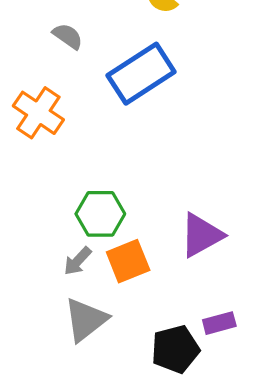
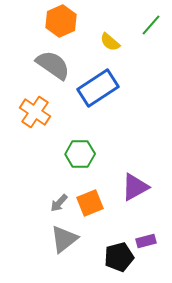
gray semicircle: (68, 36) -> (53, 65), size x1.8
green hexagon: (100, 214) -> (80, 154), moved

